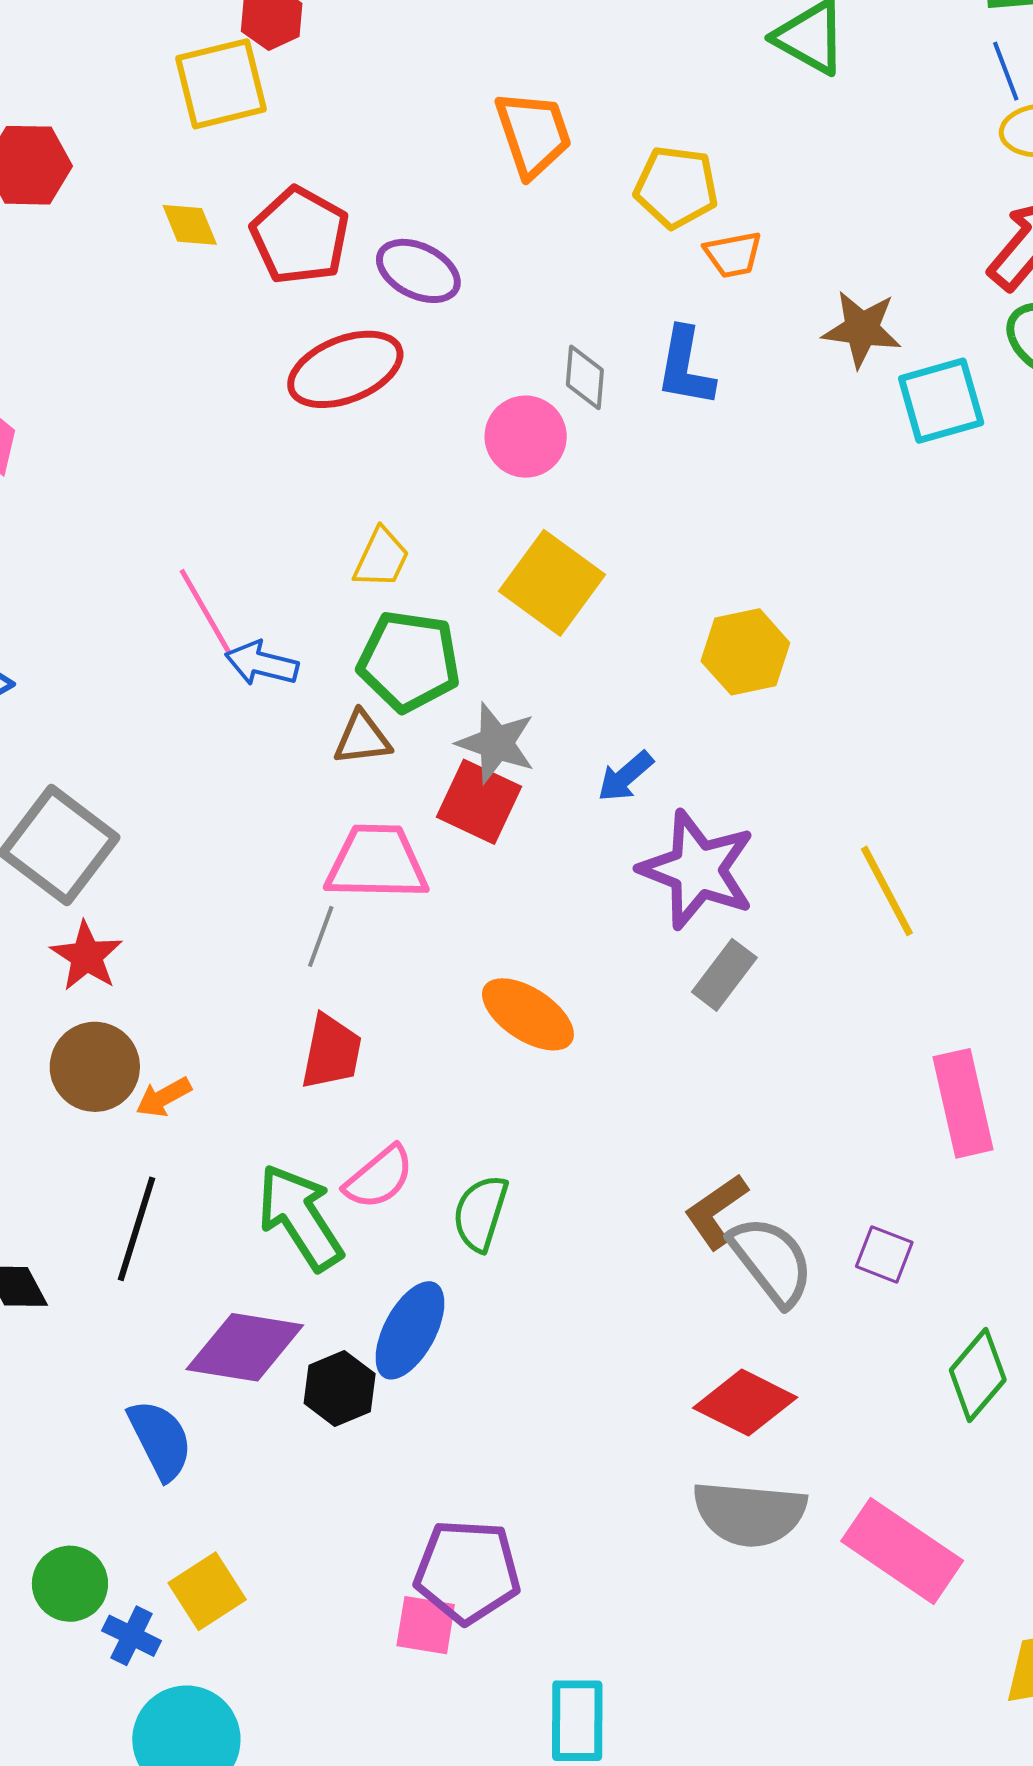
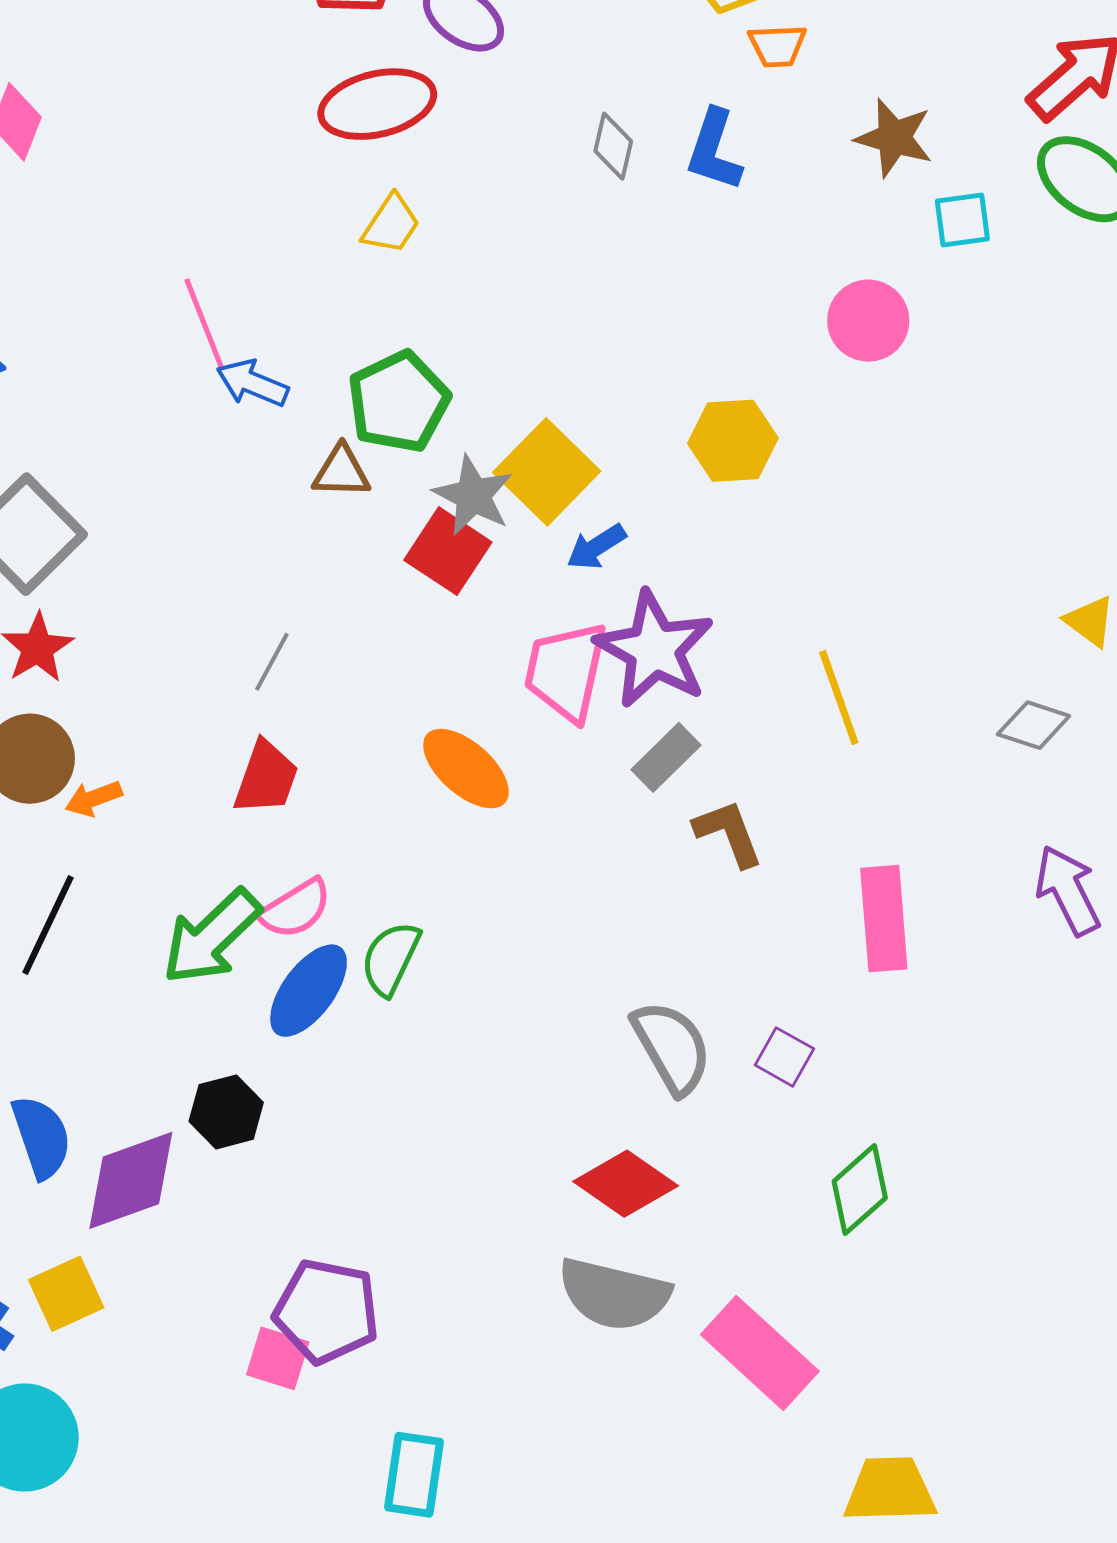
cyan square: (941, 401) -> (962, 220), size x0.7
pink circle: (526, 437) -> (868, 321), moved
yellow trapezoid: (381, 558) -> (391, 224), moved
yellow square: (552, 583) -> (547, 472), moved
green pentagon: (409, 661) -> (399, 402), turned 30
pink trapezoid: (377, 863) -> (566, 671), moved, turned -87
brown L-shape: (716, 1211) -> (729, 833), moved, turned 96
green arrow: (300, 1217) -> (212, 937), turned -109
blue ellipse: (410, 1330) -> (309, 991), moved
purple diamond: (245, 1347) -> (131, 1180), moved, turned -37

